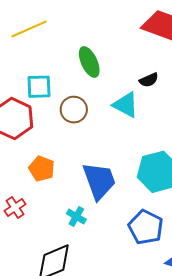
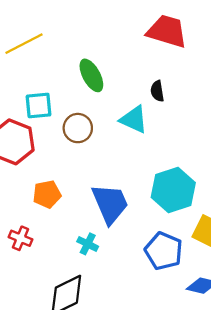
black semicircle: (149, 80) -> (157, 91), turned 108
orange pentagon: (42, 169) -> (47, 194), turned -30
red cross: (15, 208) -> (21, 238), turned -30

